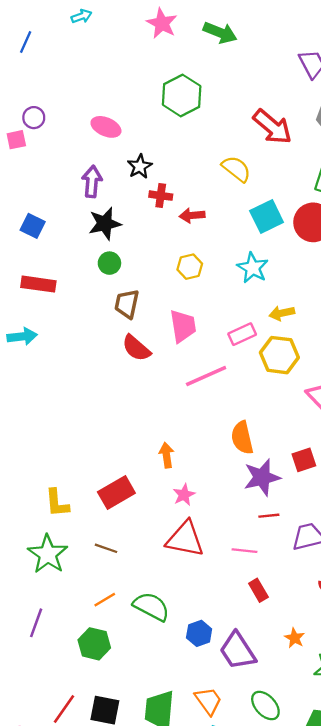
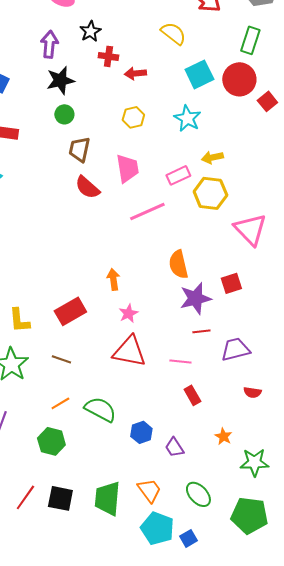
purple trapezoid: (238, 651) -> (174, 447), size x0.6

